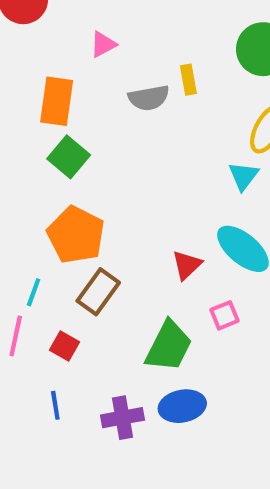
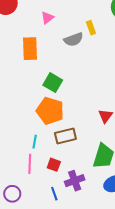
green square: (69, 157) -> (53, 83), moved
brown rectangle: (98, 292) -> (65, 136), turned 50
purple cross: (123, 418) -> (75, 181), moved

